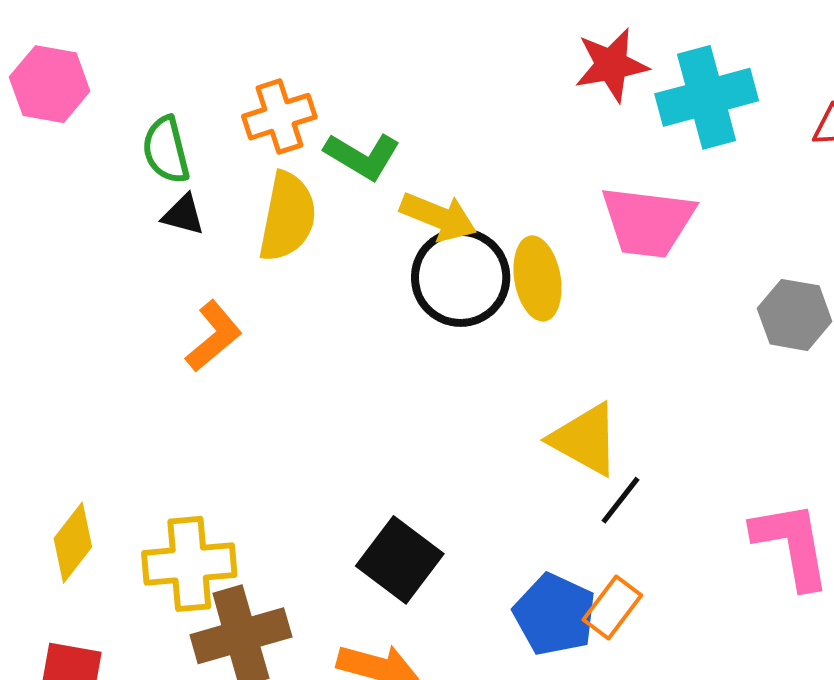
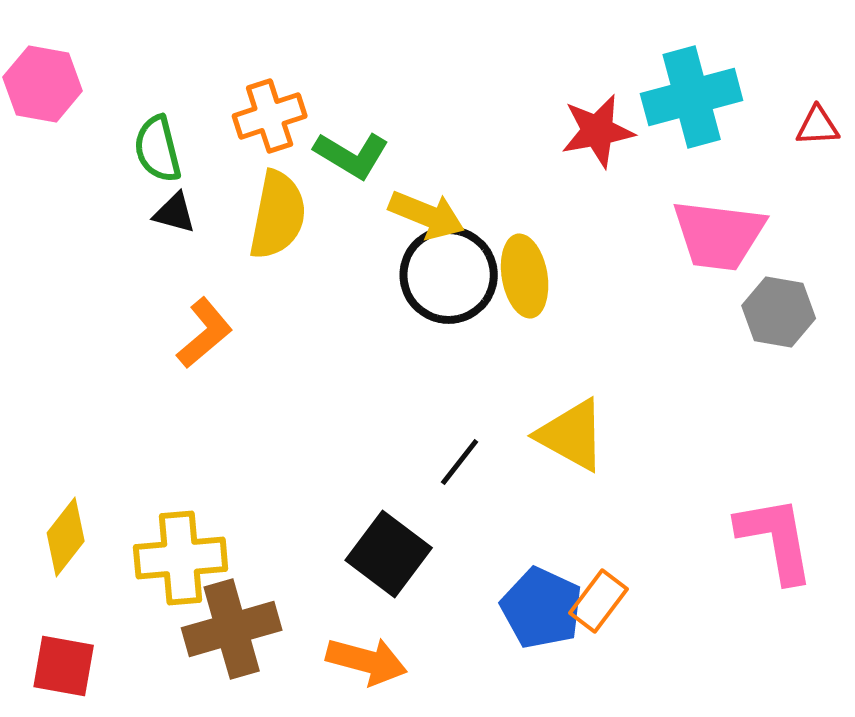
red star: (611, 65) -> (598, 131), moved
pink trapezoid: (648, 222) -> (719, 235), moved
black line: (620, 500) -> (460, 462), moved

